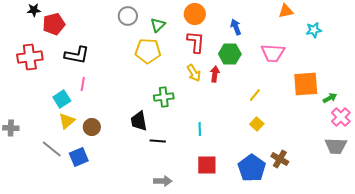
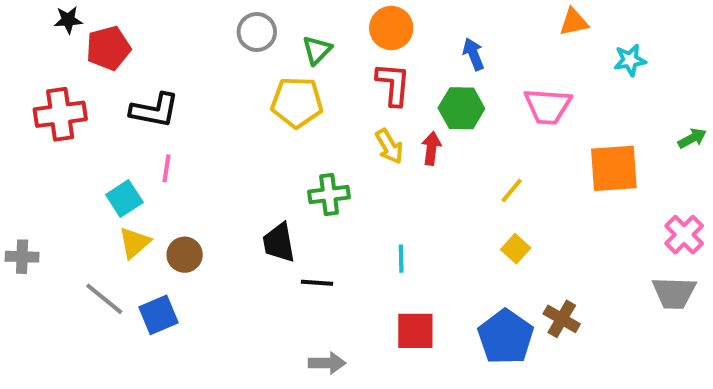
green arrow: (330, 98) -> (692, 138), moved

